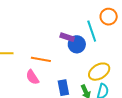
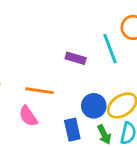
blue circle: (77, 44) -> (94, 106), moved

